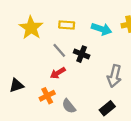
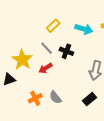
yellow rectangle: (67, 25) -> (53, 26), turned -48
yellow star: (31, 28) -> (22, 60), moved
orange cross: (47, 96) -> (35, 98), moved

